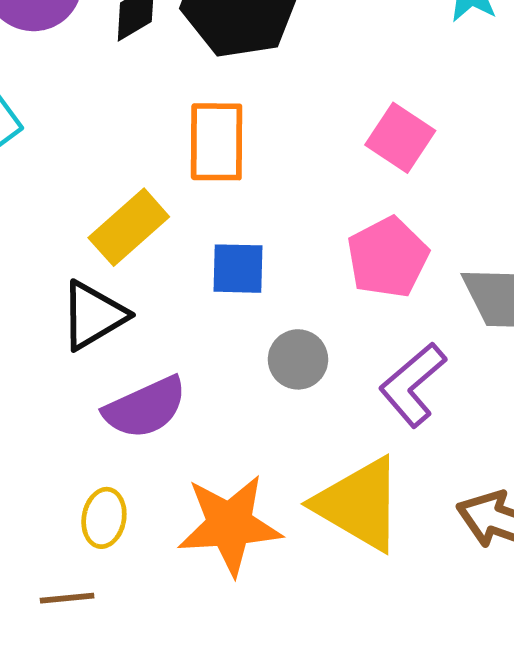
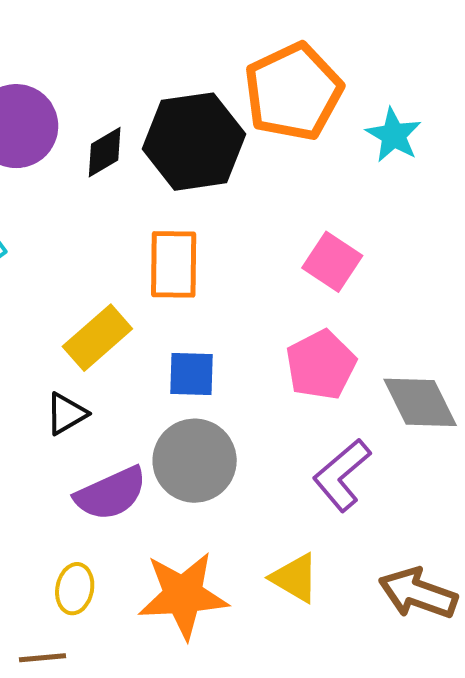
black triangle: (93, 315) -> (66, 414), size x0.7
gray circle: (298, 359) -> (195, 461), moved, size x1.6
yellow triangle: (359, 504) -> (295, 578), size x0.6

